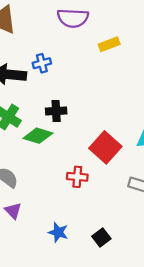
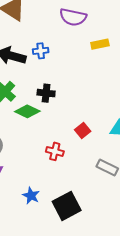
red square: (105, 147) -> (83, 131), size x0.6
black square: (101, 238) -> (67, 206), size x1.8

